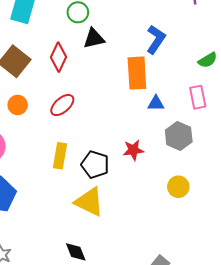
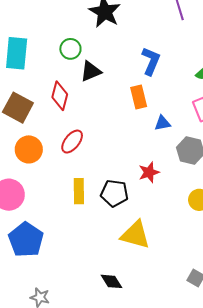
orange rectangle: (137, 73) -> (139, 97), size x0.7
orange circle: (18, 105) -> (29, 149), size x1.4
yellow triangle: (89, 202) -> (135, 235), moved

